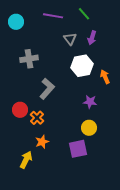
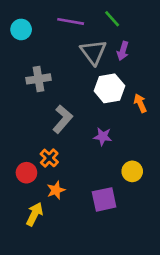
gray triangle: (70, 39) -> (93, 52), size x1.5
purple star: (90, 102) -> (103, 137), moved
red circle: (20, 110) -> (26, 173), moved
yellow circle: (89, 128) -> (132, 171), moved

